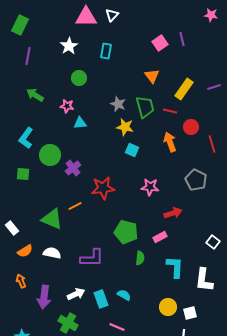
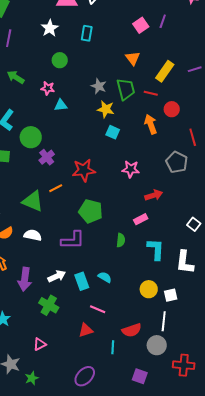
purple line: (182, 39) -> (163, 21), turned 32
red line: (212, 144) -> (193, 137), moved
purple cross: (73, 168) -> (47, 157), moved
green pentagon: (126, 232) -> (91, 211), moved

